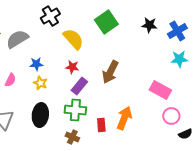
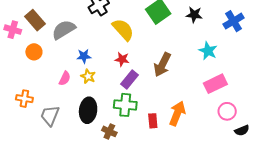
black star: (149, 25) -> (194, 15), moved
cyan star: (179, 59) -> (208, 51), moved, turned 30
pink semicircle: (10, 80) -> (65, 78), moved
pink rectangle: (160, 90) -> (215, 84), turned -55
brown cross: (72, 137) -> (109, 131), moved

